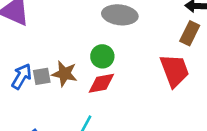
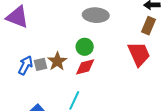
brown star: (64, 74) -> (57, 61), turned 30

